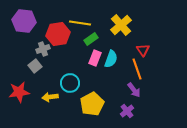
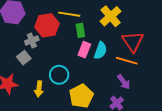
green rectangle: (91, 39) -> (80, 30), turned -64
red triangle: (143, 50) -> (133, 41), size x1.6
orange line: (137, 69) -> (127, 61), turned -55
yellow arrow: (50, 97) -> (39, 89), turned -77

